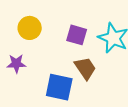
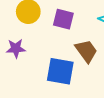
purple square: (77, 35) -> (63, 19), moved

